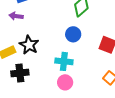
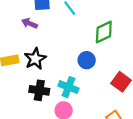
black cross: (20, 73) -> (39, 90), moved

